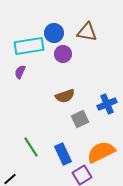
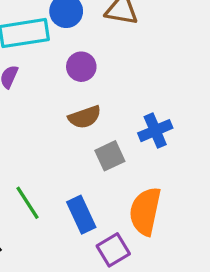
purple circle: (63, 54) -> (81, 67), moved
orange semicircle: (101, 152) -> (145, 211), turned -52

